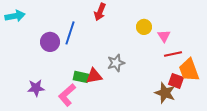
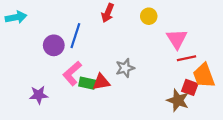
yellow circle: (144, 27) -> (149, 16), moved
pink triangle: (164, 36) -> (177, 39), size x1.5
pink L-shape: (67, 95) -> (72, 73), moved

